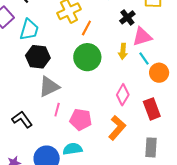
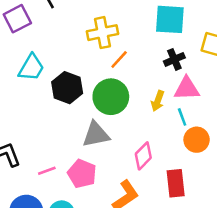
cyan trapezoid: (29, 30) -> (31, 68), moved
black hexagon: (38, 57) -> (67, 88), moved
gray triangle: (49, 87) -> (96, 134), moved
pink line: (57, 110) -> (47, 171), moved, turned 40

